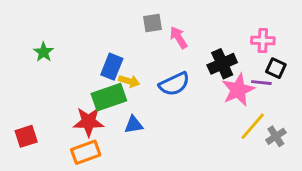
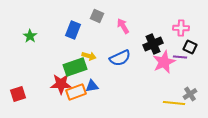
gray square: (152, 23) -> (97, 16), moved, turned 32
blue rectangle: (112, 67) -> (73, 30), moved
yellow line: (253, 126) -> (174, 103), moved, turned 55
orange rectangle: (86, 152) -> (76, 92), moved

